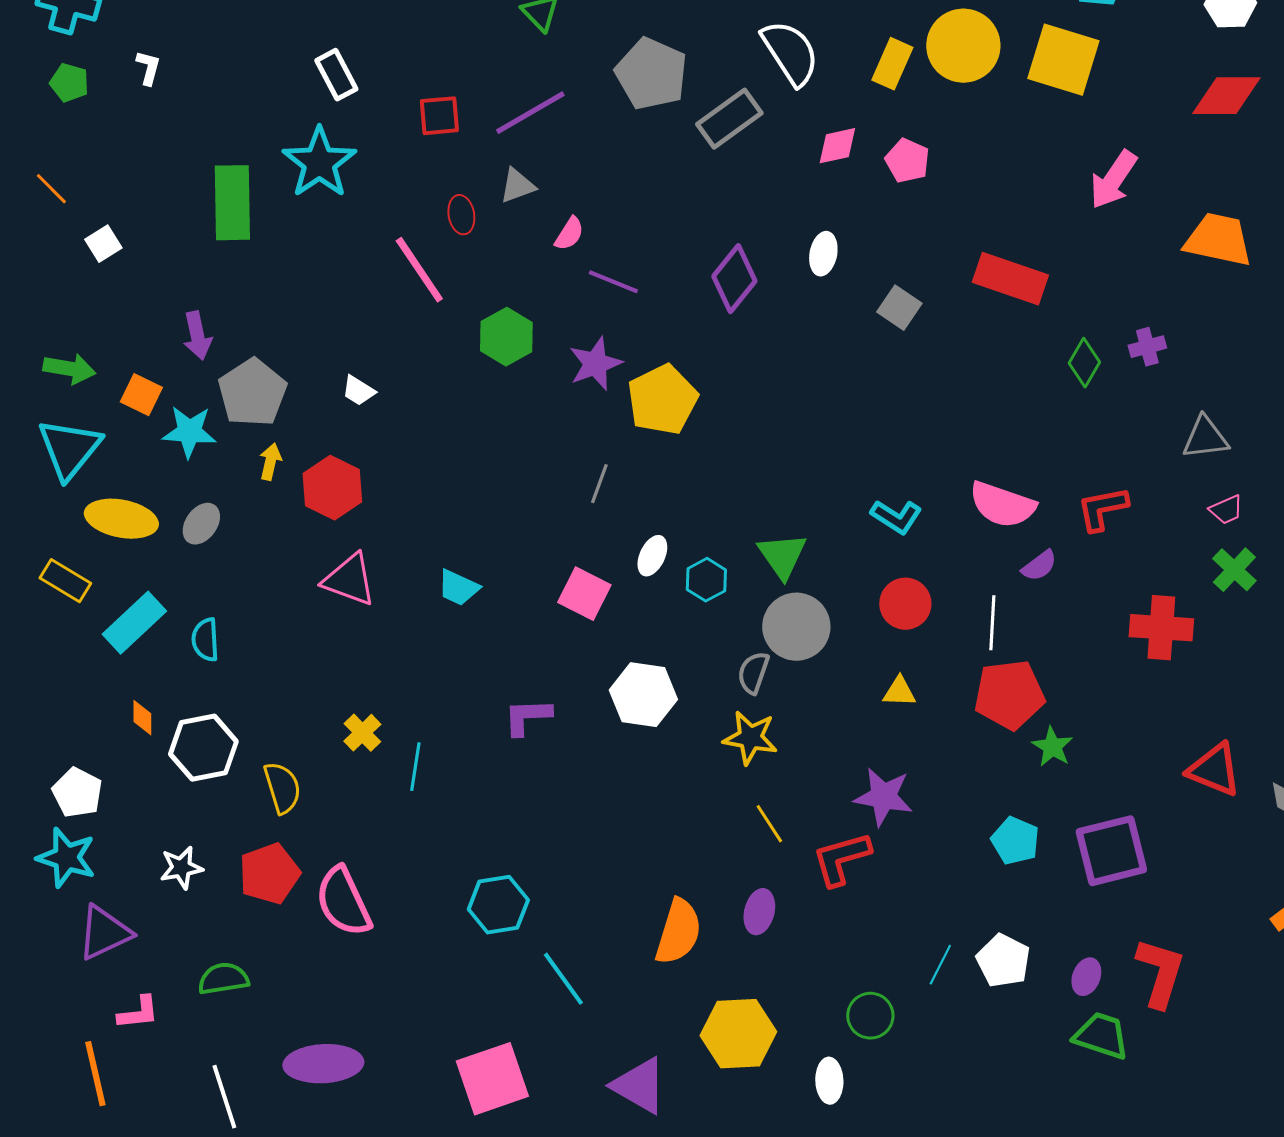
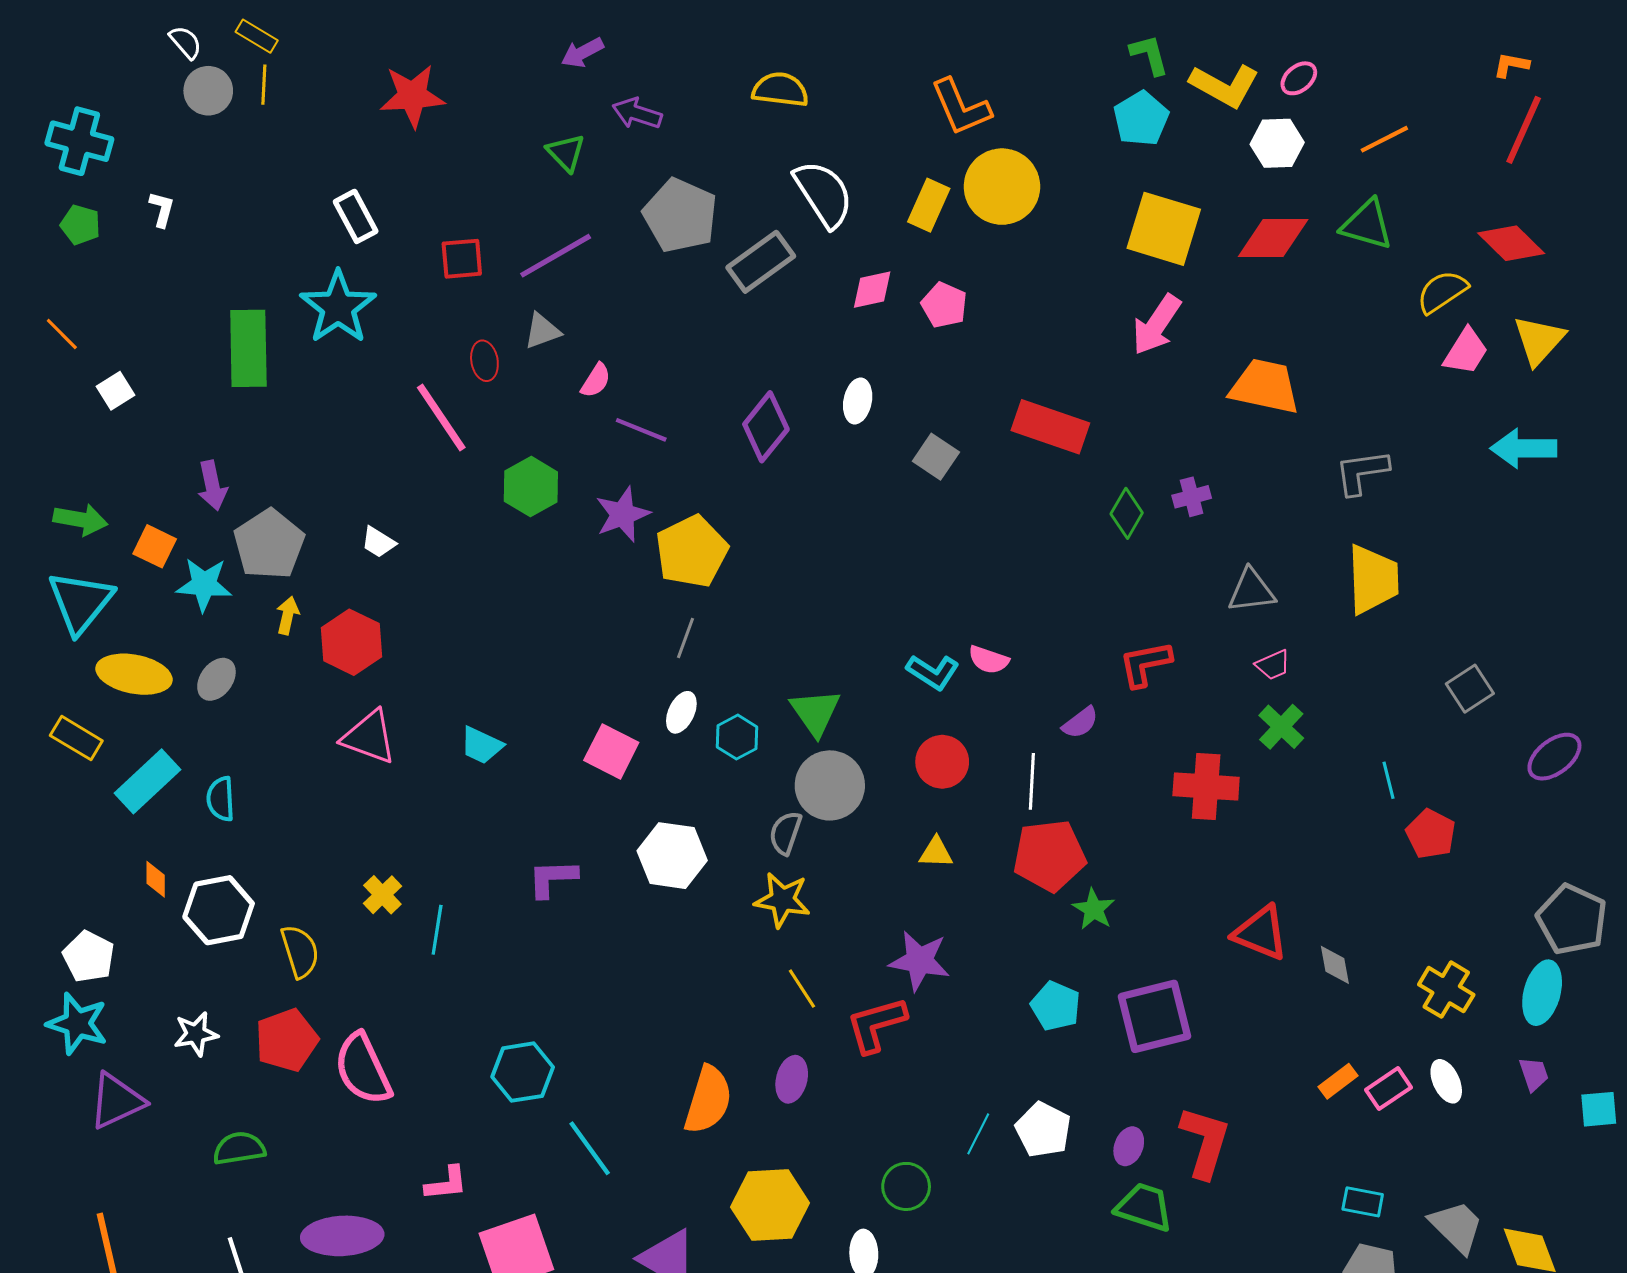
yellow square: (1063, 60) -> (1164, 229), moved
gray line: (599, 484) -> (685, 638), moved
pink semicircle: (1002, 505) -> (989, 660), moved, size x0.6
pink L-shape: (138, 1013) -> (446, 1183), moved

